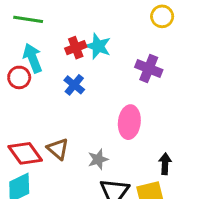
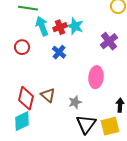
cyan arrow: (33, 58) -> (42, 26), moved
purple cross: (149, 68) -> (109, 41), turned 30
red diamond: (25, 153) -> (26, 98), turned 50

